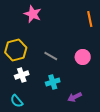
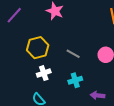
purple arrow: (75, 97) -> (98, 95), turned 32

